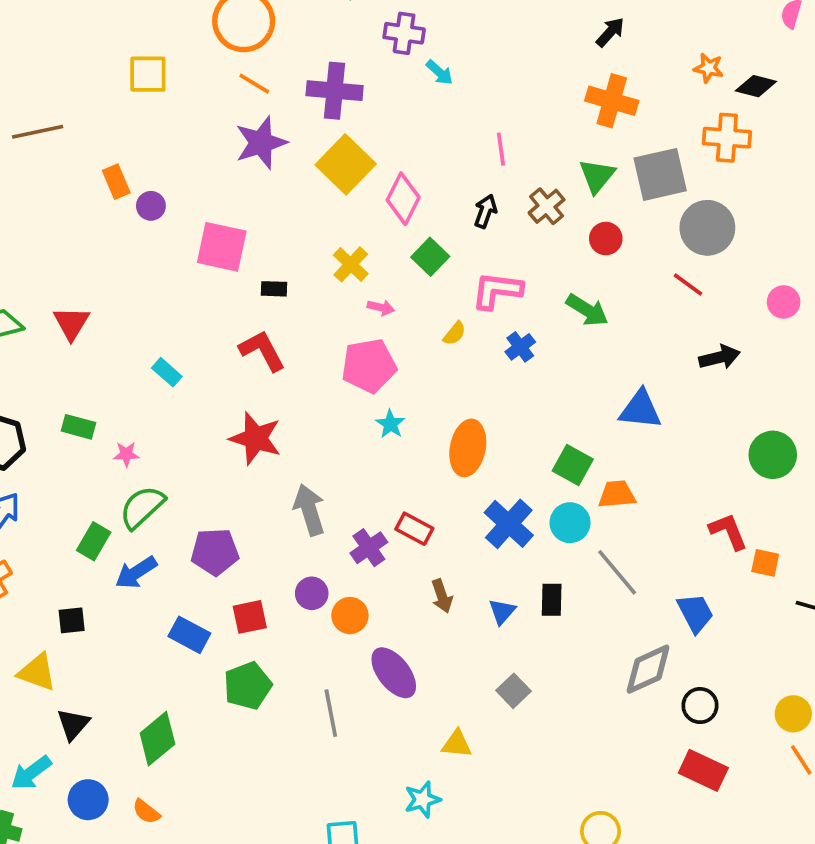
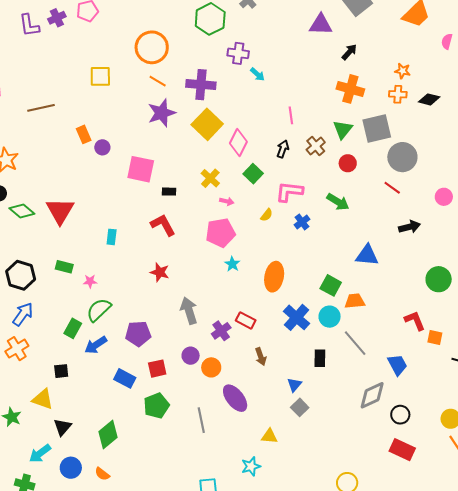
black diamond: (756, 86) -> (429, 99), moved
orange cross: (727, 138) -> (398, 94), moved, size x0.7
red triangle: (71, 323) -> (60, 211), size x1.4
cyan rectangle: (167, 372) -> (112, 237), turned 56
red star: (256, 438) -> (160, 272), size x0.7
blue triangle: (502, 612) -> (294, 385), moved

